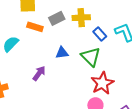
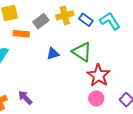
blue rectangle: (100, 34) -> (86, 20), moved
purple arrow: (39, 73) -> (25, 98), moved, turned -70

